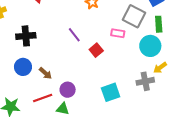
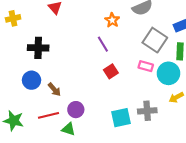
pink rectangle: (118, 33) -> (146, 66), moved
purple line: (74, 35) -> (103, 44), moved
gray cross: (145, 81) -> (147, 111), moved

